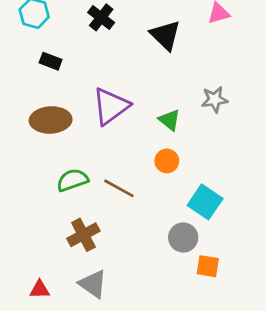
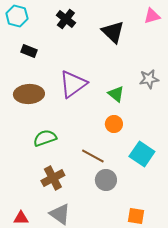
brown line: (119, 188) -> (93, 156), moved
gray circle: (183, 238) -> (106, 180), moved
orange square: (208, 266) -> (136, 216), moved

